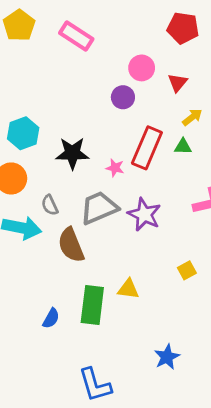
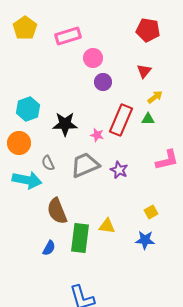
pink rectangle: (76, 36) -> (68, 36), turned -50
pink circle: (142, 68) -> (93, 58), moved
purple star: (144, 214) -> (119, 170), size x0.7
brown semicircle: (71, 245) -> (57, 211), moved
blue star: (167, 357) -> (145, 240), moved, turned 30

